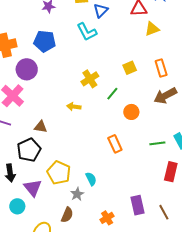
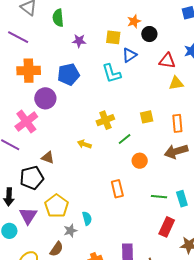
blue pentagon: (45, 41) -> (68, 74), turned -30

